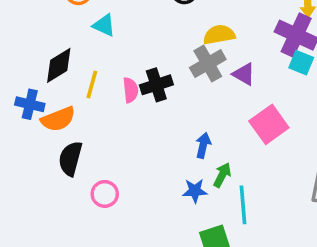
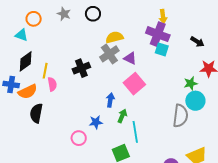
cyan triangle: (104, 25) -> (21, 35), moved
pink semicircle: (130, 90) -> (52, 84), moved
pink square: (269, 124) -> (134, 84), moved
blue star: (195, 191) -> (96, 122), moved
pink circle: (105, 194) -> (79, 138), moved

